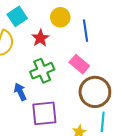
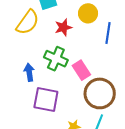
pink rectangle: (79, 64) -> (81, 70), moved
green cross: (42, 71) -> (56, 59), turned 30

